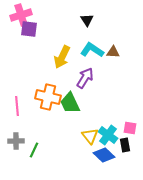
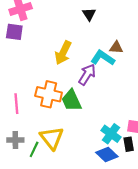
purple square: (29, 29) -> (14, 32), moved
cyan L-shape: (92, 50) -> (103, 58), moved
yellow triangle: (90, 136) -> (52, 138), moved, size x1.4

